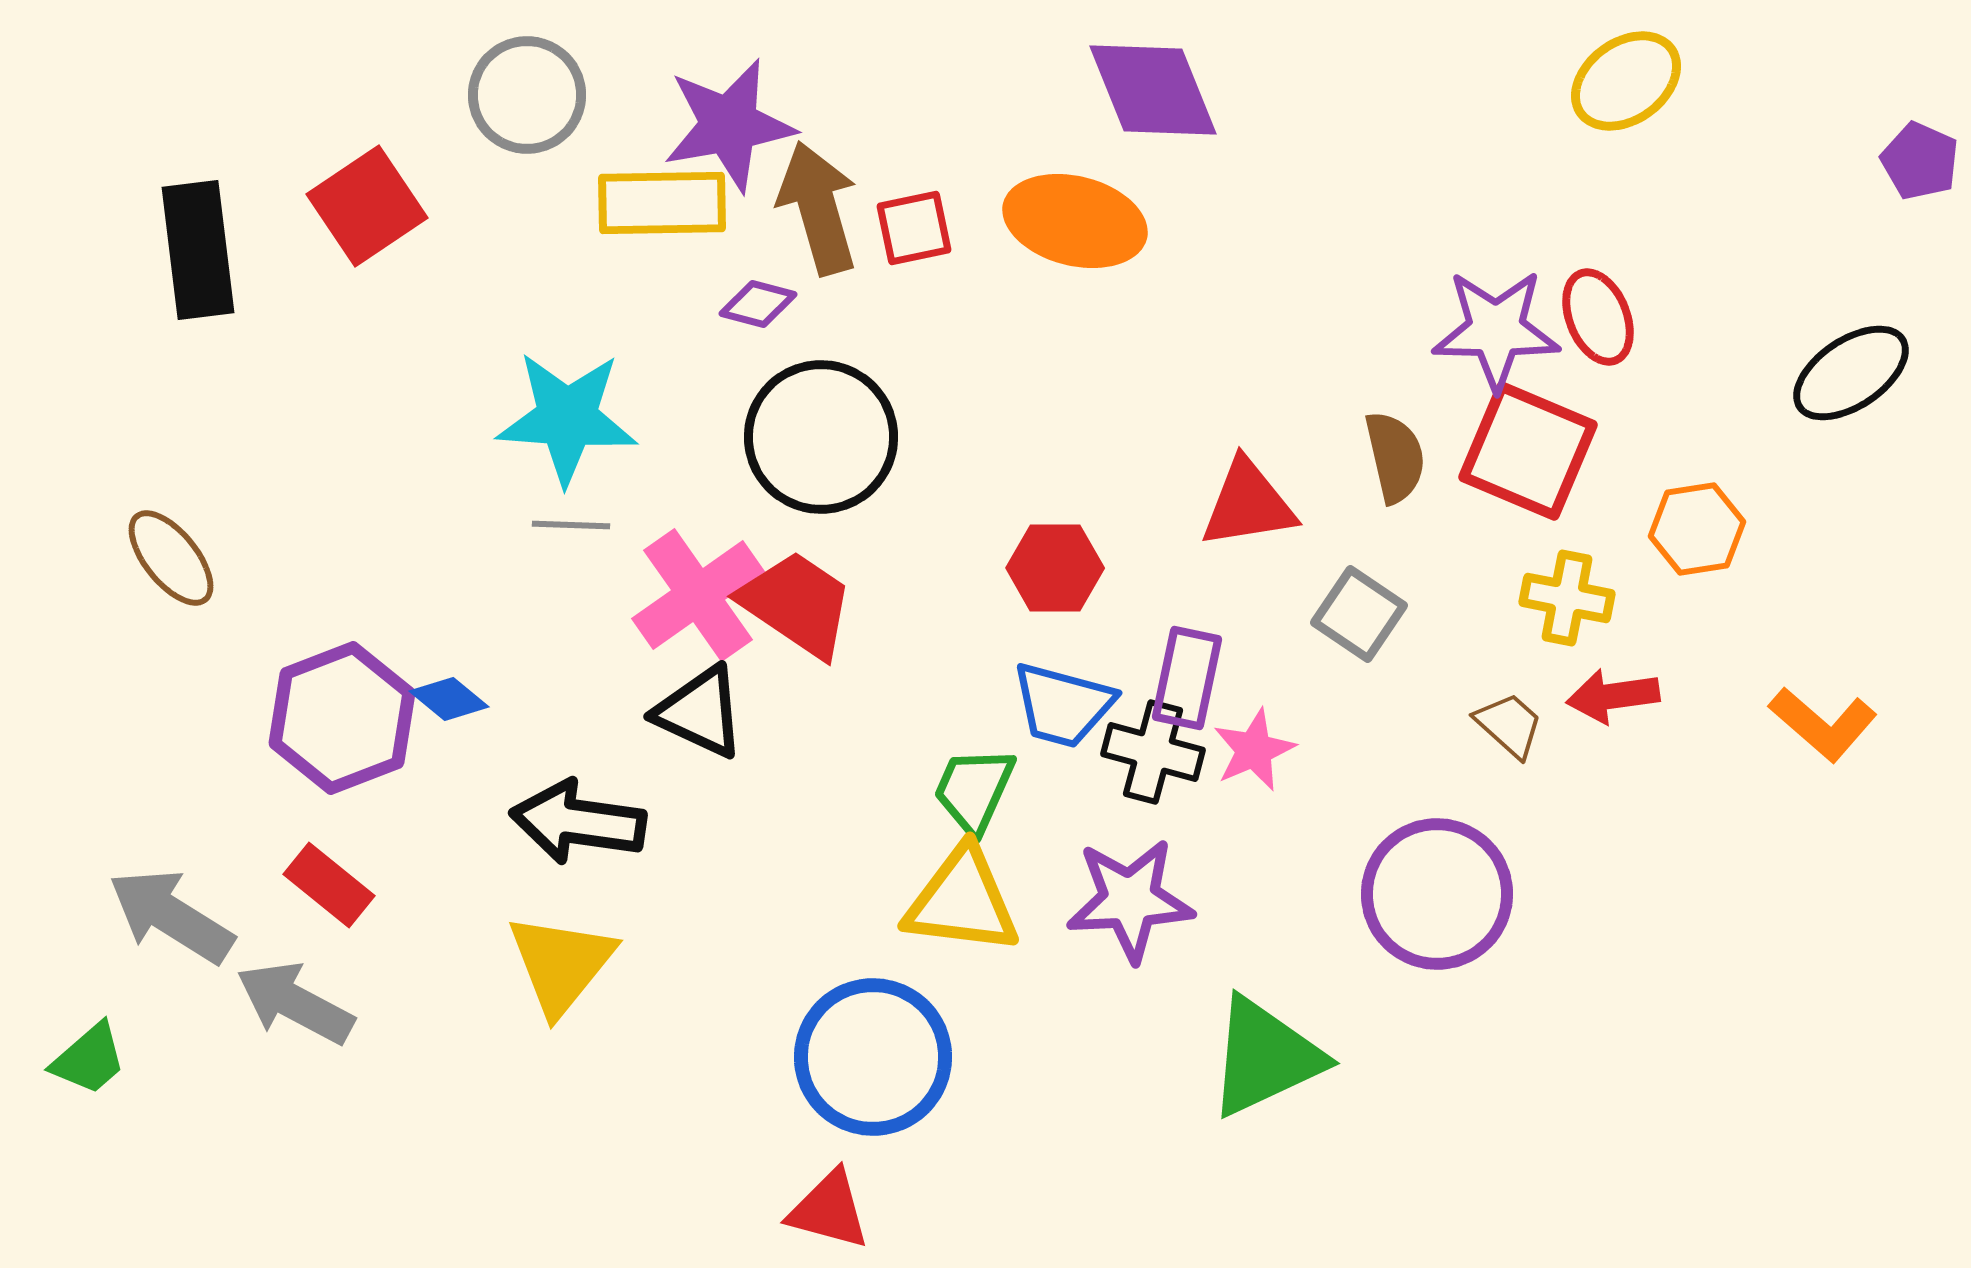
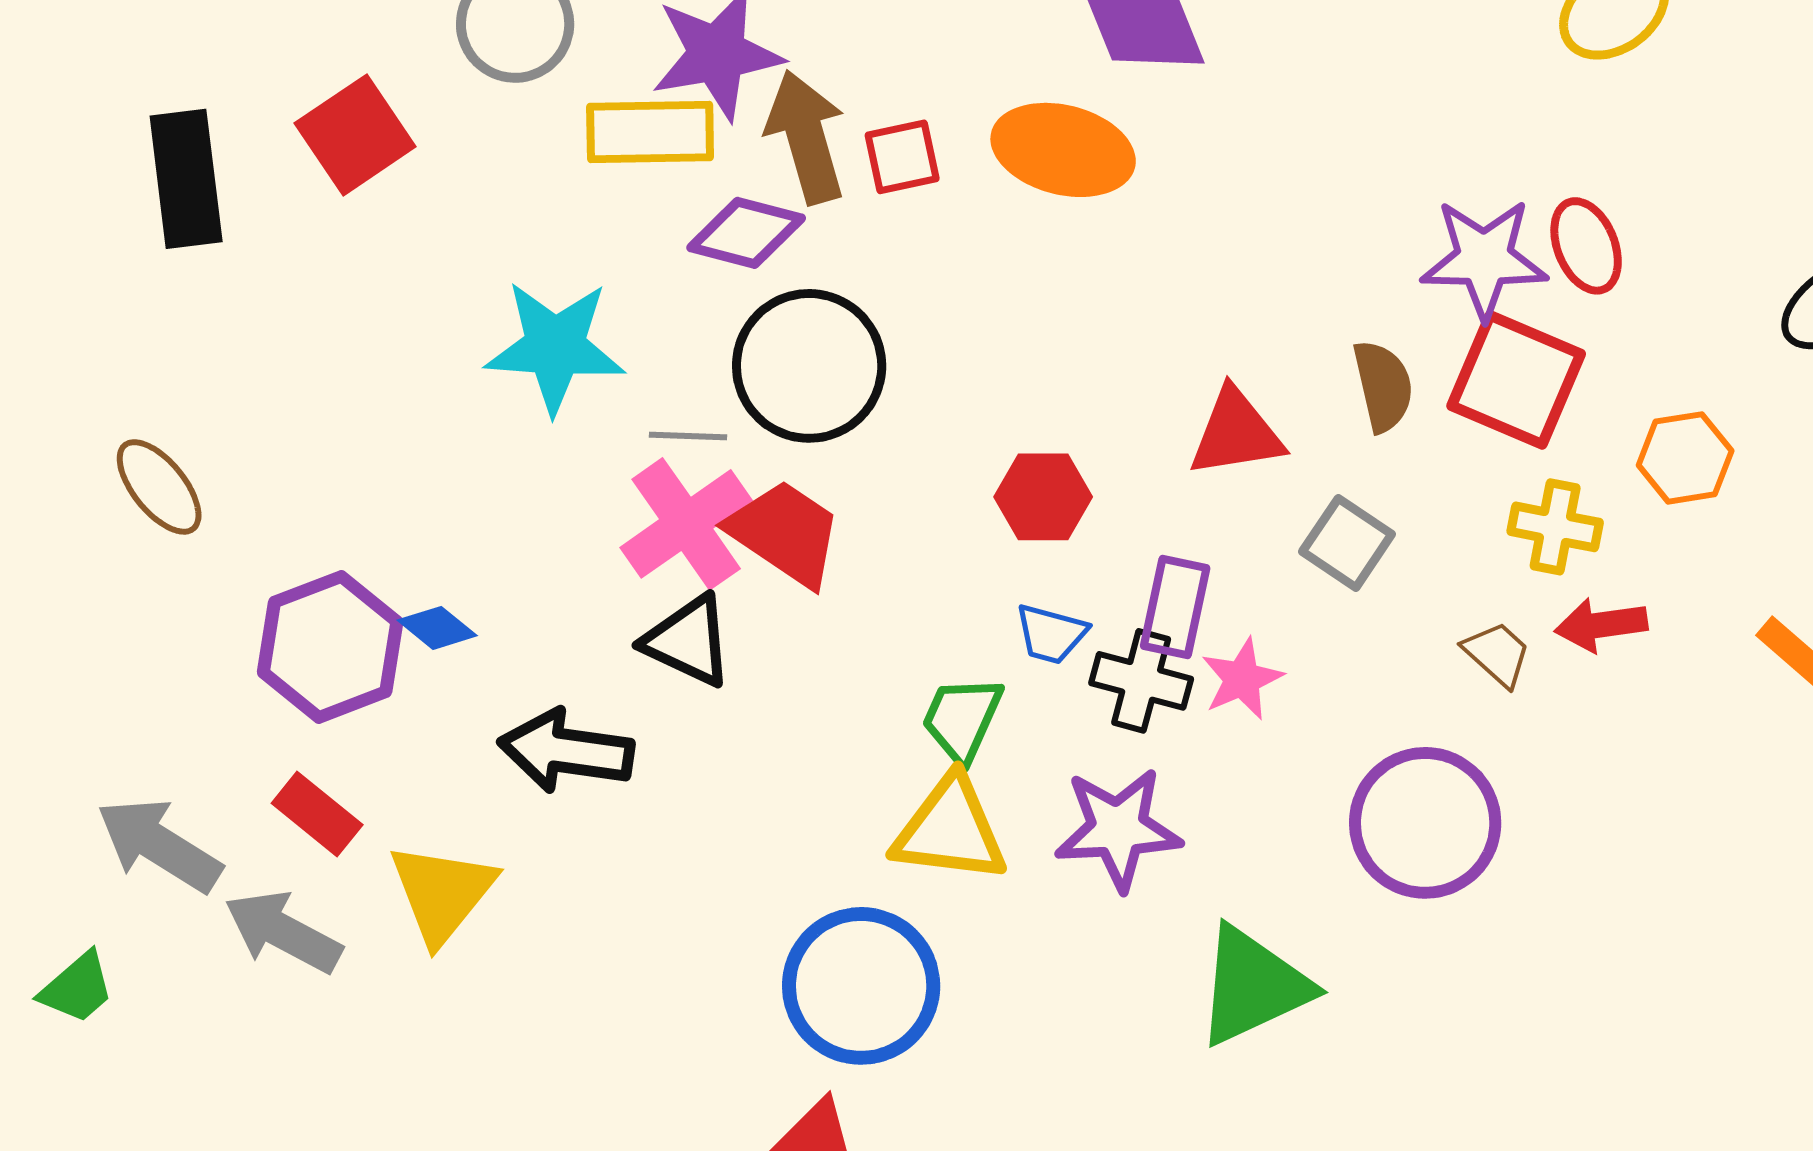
purple diamond: (758, 304) -> (746, 233), size x1.5
gray line: (571, 525) -> (688, 436), moved
blue trapezoid: (1063, 705) -> (1051, 634), size x0.7
yellow triangle: (561, 964) -> (442, 893), moved

